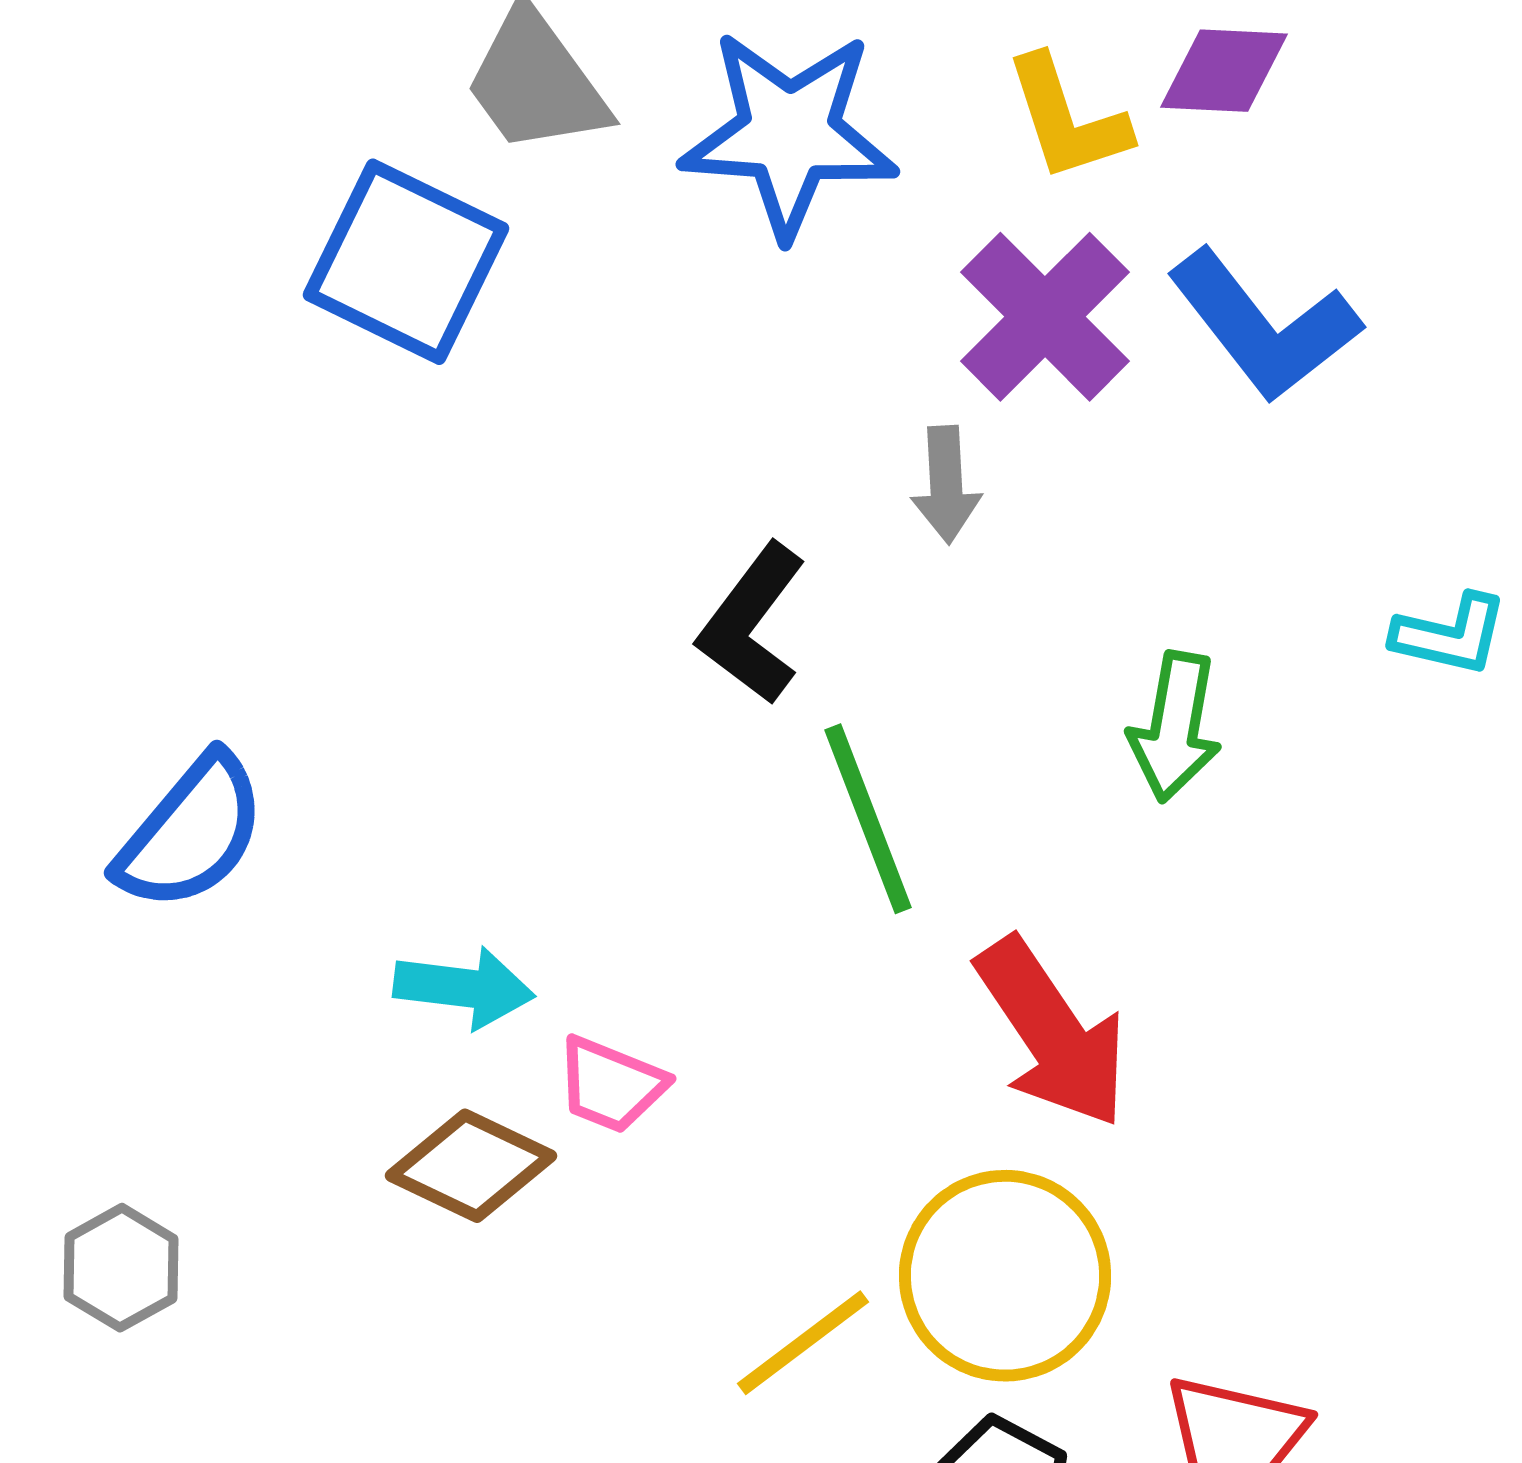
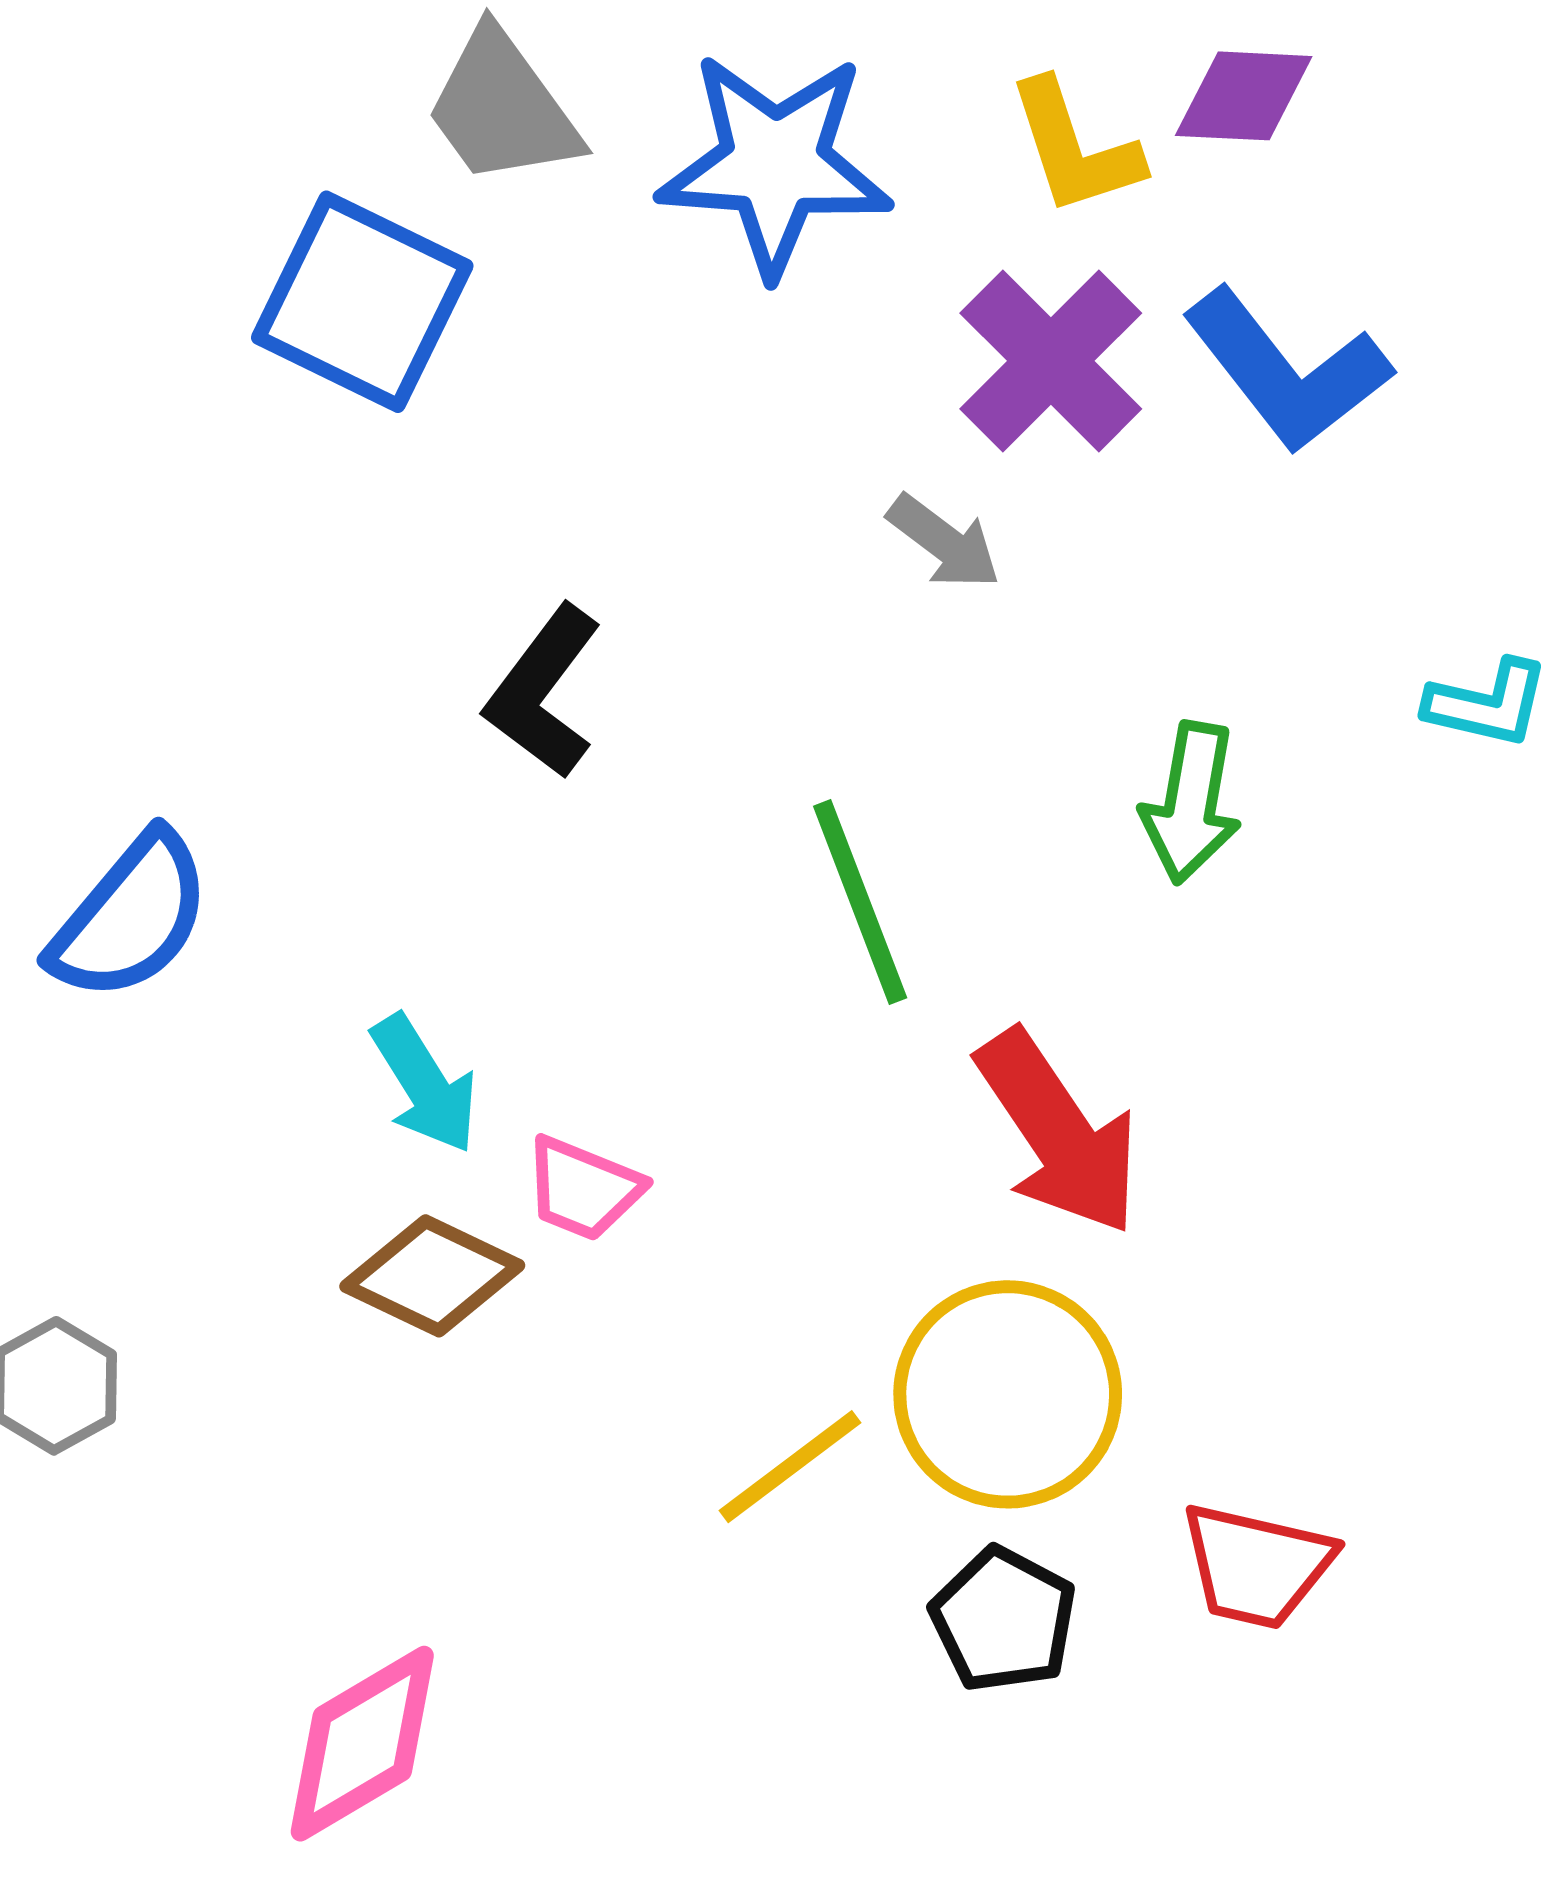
gray arrow: (946, 485) -> (944, 542), turned -50
black L-shape: (752, 624) -> (543, 692), moved
cyan arrow: (464, 988) -> (425, 1084), turned 51

